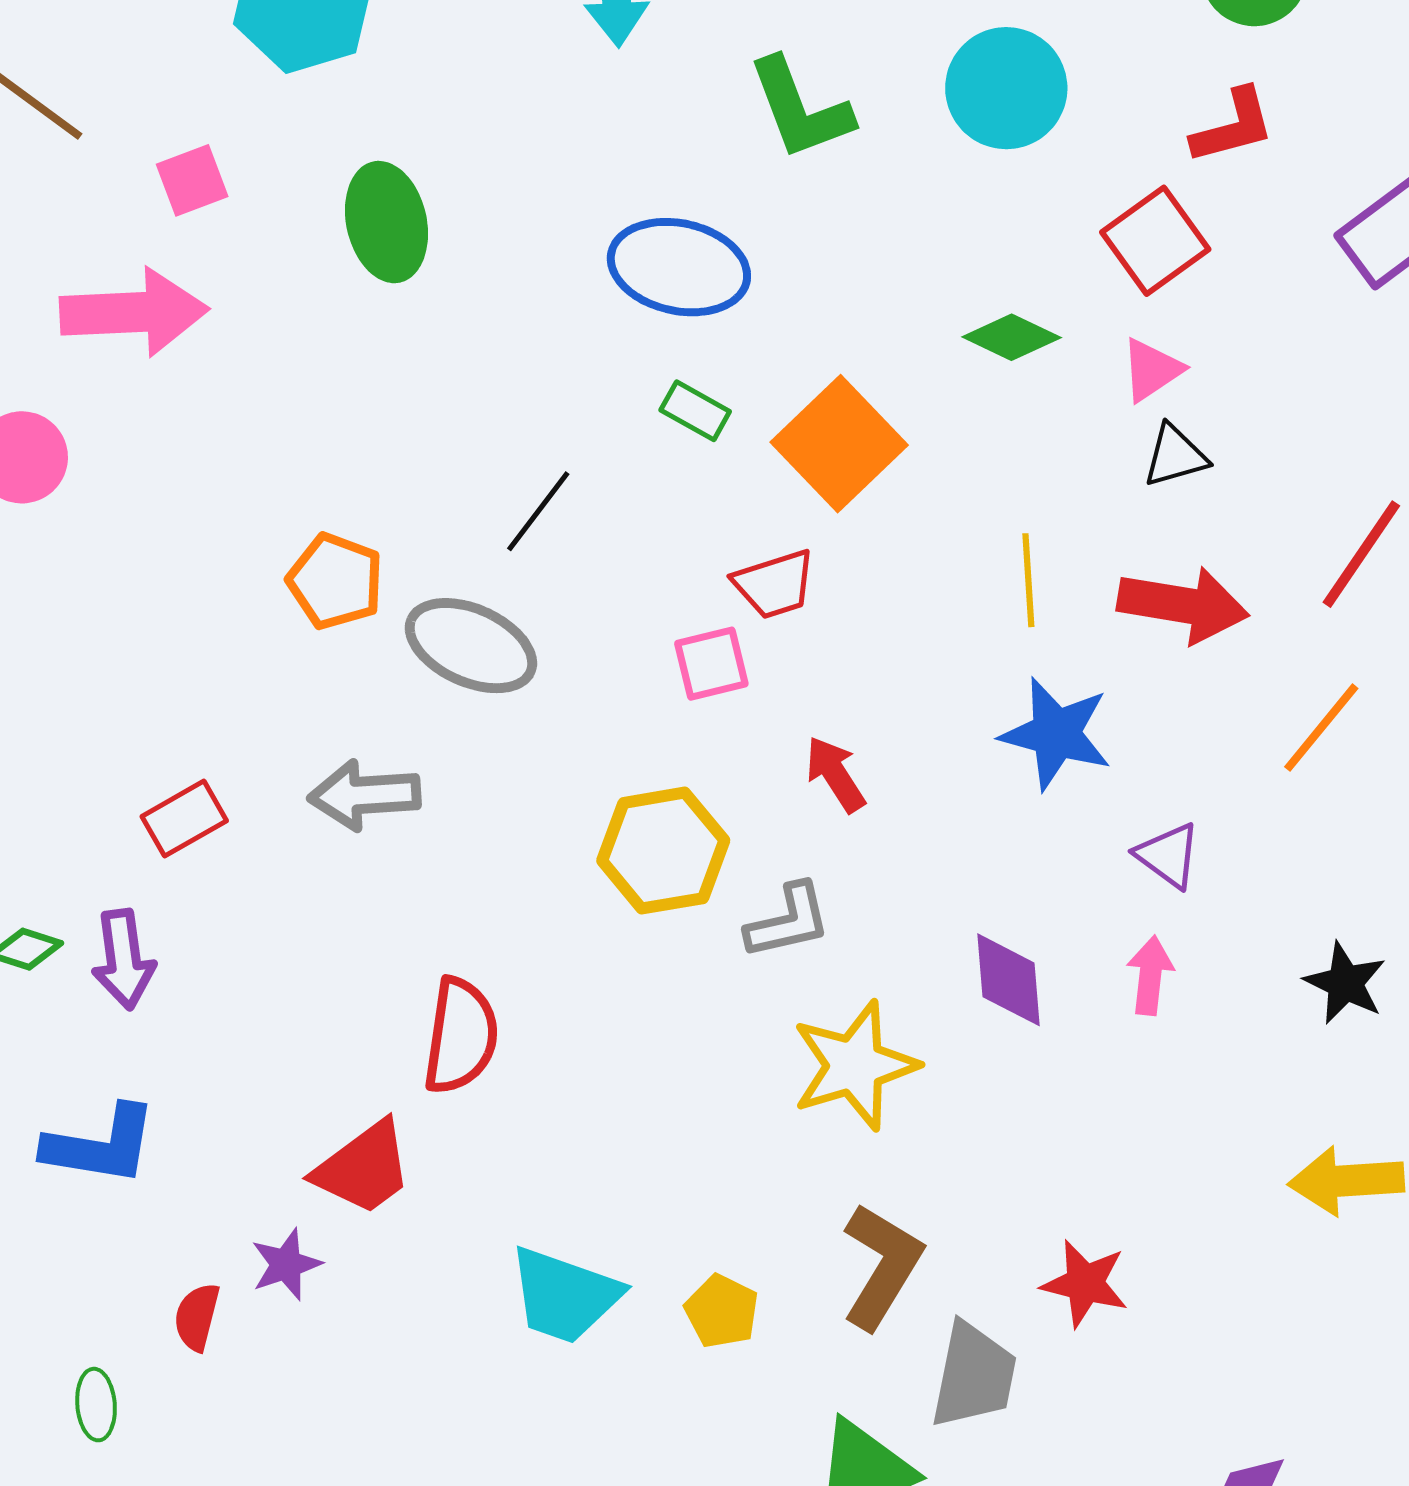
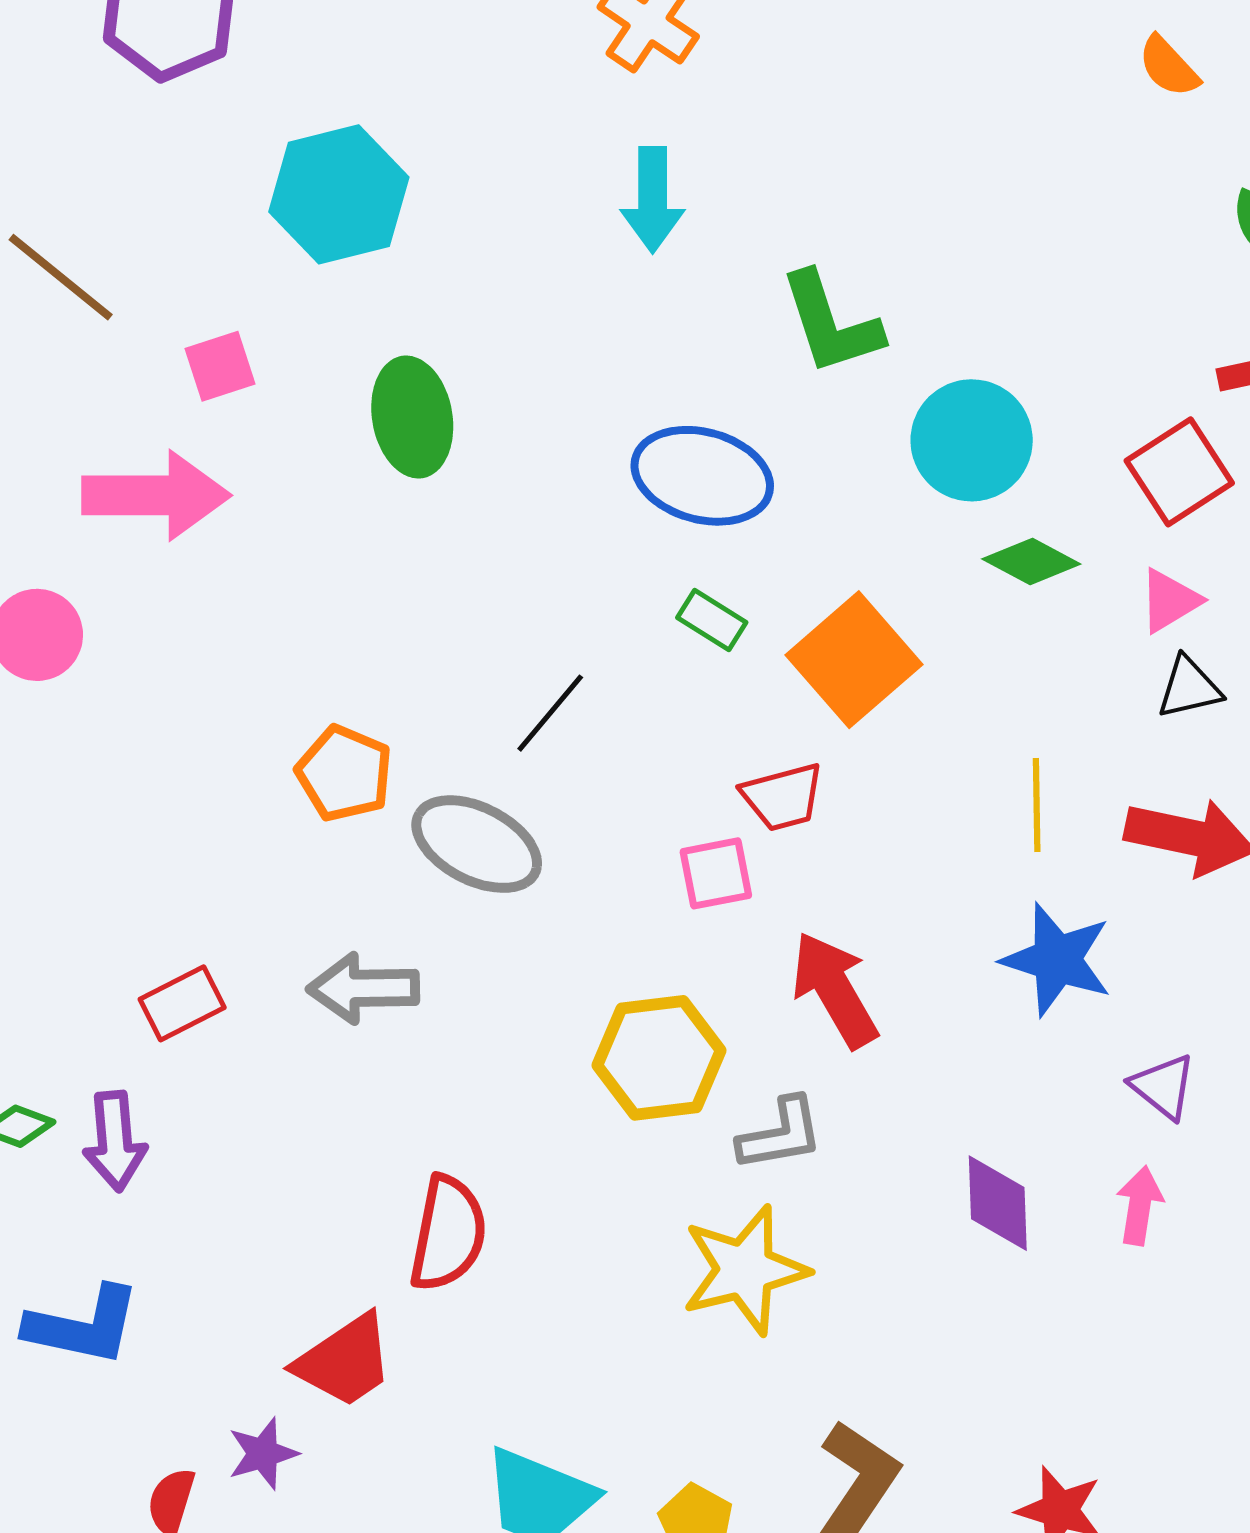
cyan circle: (1006, 88) -> (972, 440), moved
red arrow: (835, 774) -> (835, 990), size x1.5
yellow star: (855, 1066) -> (745, 1270), moved

